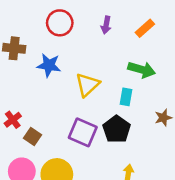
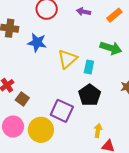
purple arrow: (106, 25) -> (84, 12), turned 88
cyan rectangle: (126, 97) -> (89, 67), moved
purple square: (83, 132) -> (62, 111), moved

